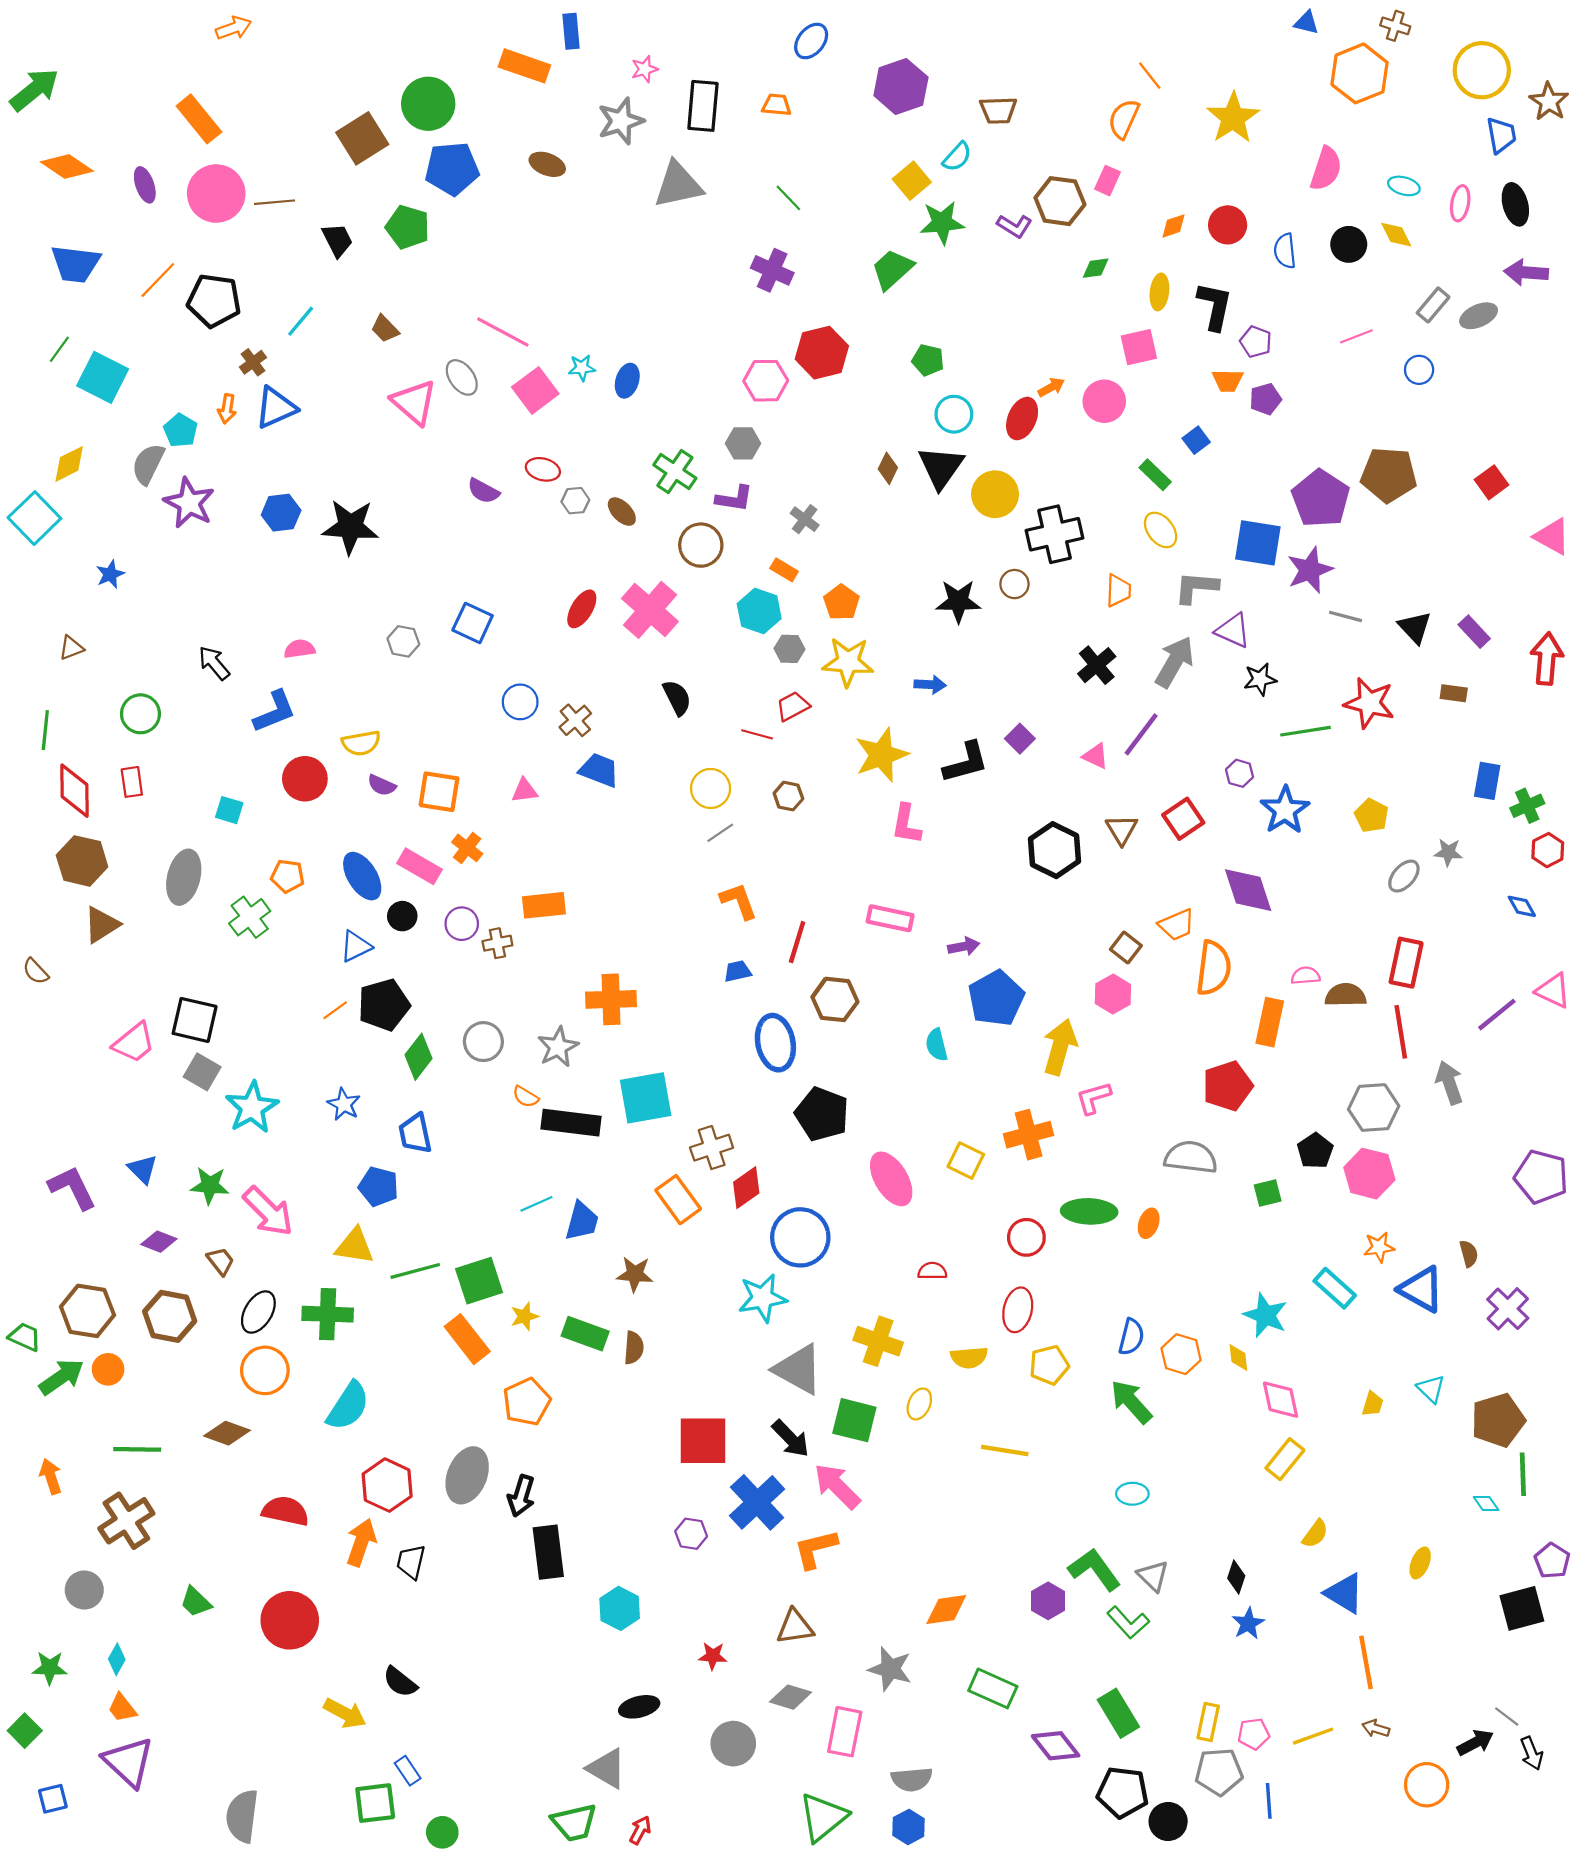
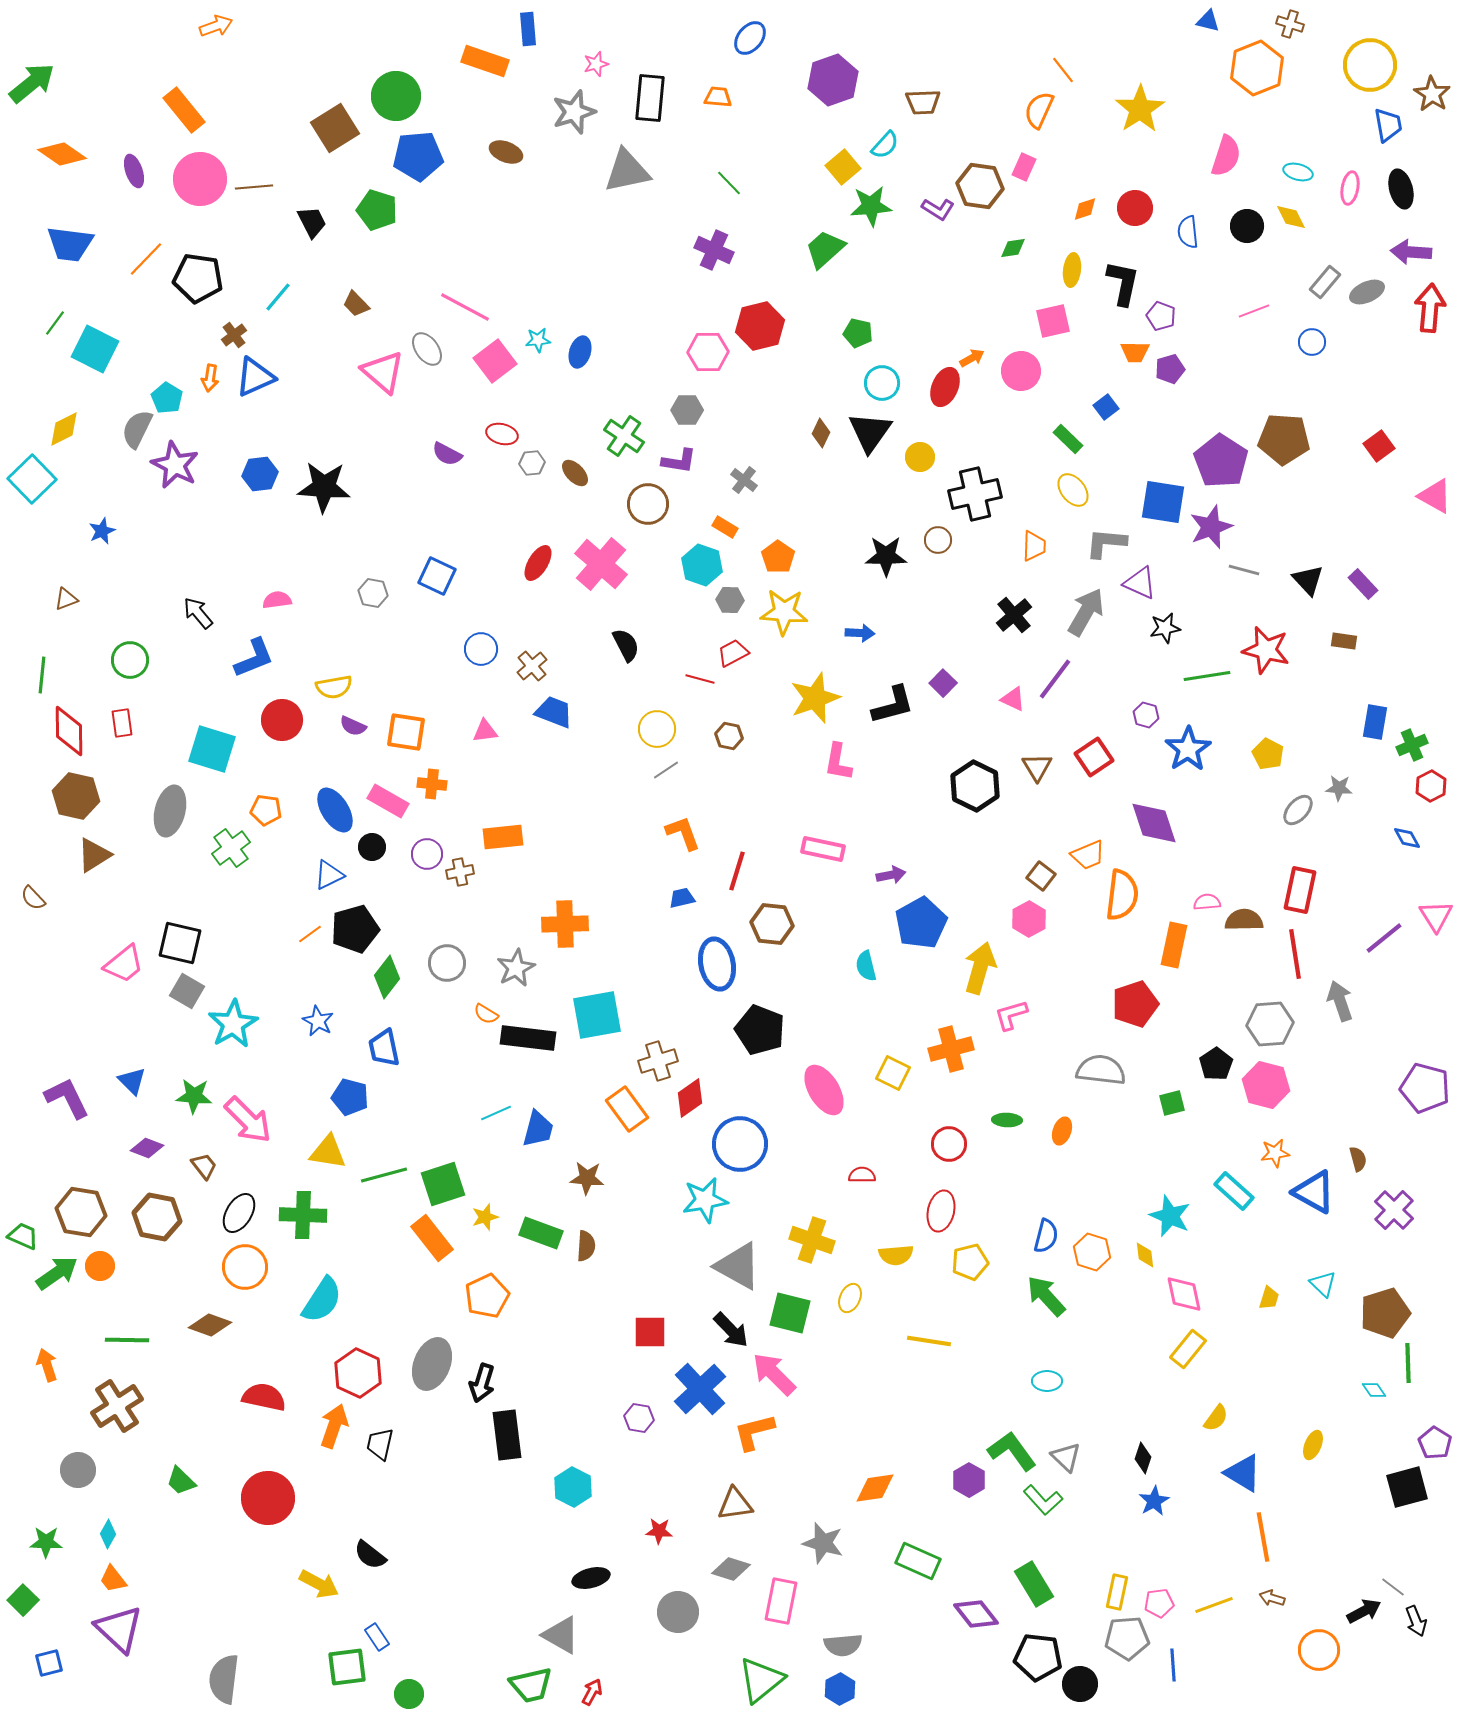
yellow circle: (995, 494) -> (920, 457), size x0.7
red arrow: (1547, 659) -> (1430, 308), moved
cyan square: (229, 810) -> (212, 749), size x1.8
orange cross: (467, 848) -> (432, 784), turned -32
pink triangle: (1553, 991) -> (1436, 916), turned 33
green ellipse: (1089, 1211) -> (1007, 1120), size x0.6
red square: (703, 1441) -> (650, 1332), size x0.7

